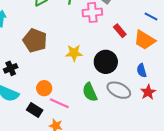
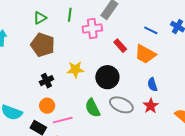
brown pentagon: (35, 41) -> (43, 45), moved
black cross: (11, 68) -> (46, 81), moved
blue semicircle: (142, 70) -> (152, 85), moved
pink line: (59, 103) -> (63, 120), turned -36

